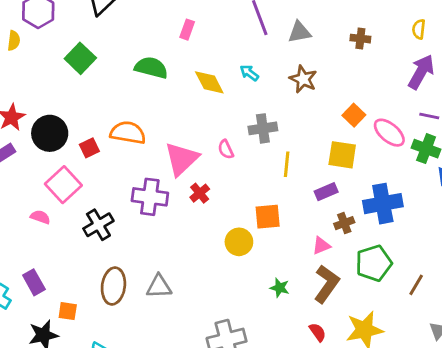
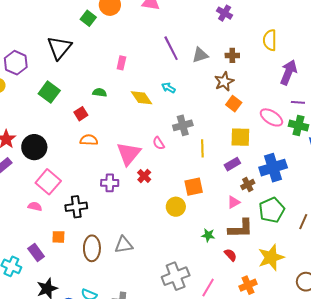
yellow semicircle: (419, 29) -> (270, 40), moved, size x1.5
brown cross: (360, 39) -> (232, 55), moved
green semicircle: (151, 68) -> (100, 92), size x0.6
brown star: (303, 79) -> (224, 82), moved, turned 30
orange square: (354, 115) -> (234, 104), moved
orange semicircle: (128, 133) -> (89, 140), size x0.7
red square: (89, 148) -> (81, 114), moved
purple cross: (150, 197) -> (110, 183), size x0.7
black cross: (98, 225) -> (76, 207), turned 30
brown L-shape: (327, 284) -> (241, 229), turned 60
orange square: (68, 311) -> (58, 237), moved
red semicircle: (318, 332) -> (231, 255), moved

